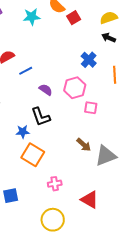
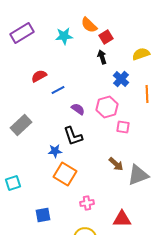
yellow semicircle: (109, 18) -> (141, 54), moved
black arrow: (109, 38) -> (102, 57), moved, turned 48
red triangle: (90, 200) -> (122, 219), turned -30

